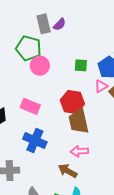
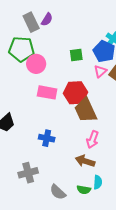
pink rectangle: (30, 106) -> (47, 92), moved
blue cross: (35, 141) -> (47, 138), size x0.7
pink arrow: (79, 151) -> (93, 140), turned -54

